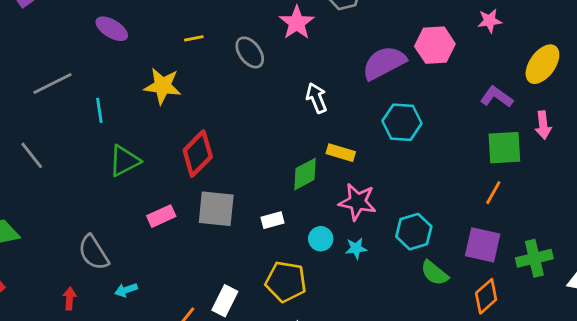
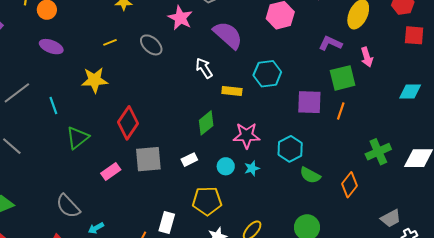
purple semicircle: (384, 63) -> (228, 35), moved, turned 80
yellow rectangle: (341, 153) -> (232, 91), moved
purple square: (483, 245) -> (309, 102), moved

